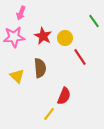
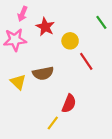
red star: (43, 36) -> (45, 27), moved
brown semicircle: (40, 68) -> (43, 73), turned 84

